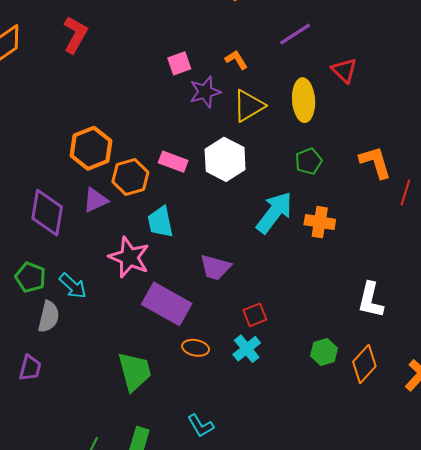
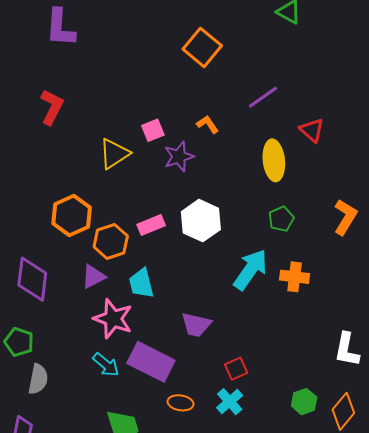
yellow triangle: (249, 106) -> (114, 154), moved
pink rectangle: (173, 162) -> (151, 225), turned -40
orange L-shape: (375, 162) -> (345, 217), turned 51
purple triangle: (95, 200) -> (93, 277), moved
cyan arrow: (73, 286) -> (106, 365), moved

